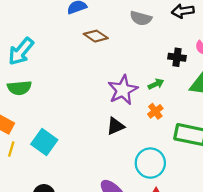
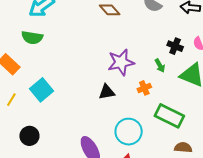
green arrow: (156, 84) -> (160, 66), moved, turned 72
yellow line: (11, 149) -> (11, 100), moved

